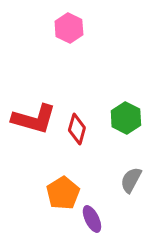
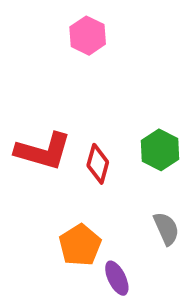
gray semicircle: (131, 180) -> (166, 229), turned 128

